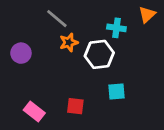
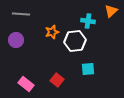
gray line: (57, 19) -> (21, 14), moved, turned -36
red square: (75, 106) -> (57, 80), turned 32

